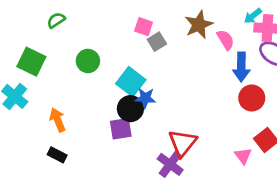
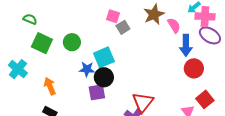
green semicircle: (56, 20) -> (30, 19), moved, turned 56
green square: (31, 62) -> (42, 43), moved
cyan square: (131, 82) -> (104, 57), turned 30
blue star: (145, 98) -> (87, 69), moved

